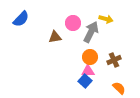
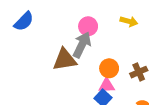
gray arrow: (91, 32) -> (82, 45), moved
brown triangle: (55, 37) -> (65, 60), moved, size x1.5

